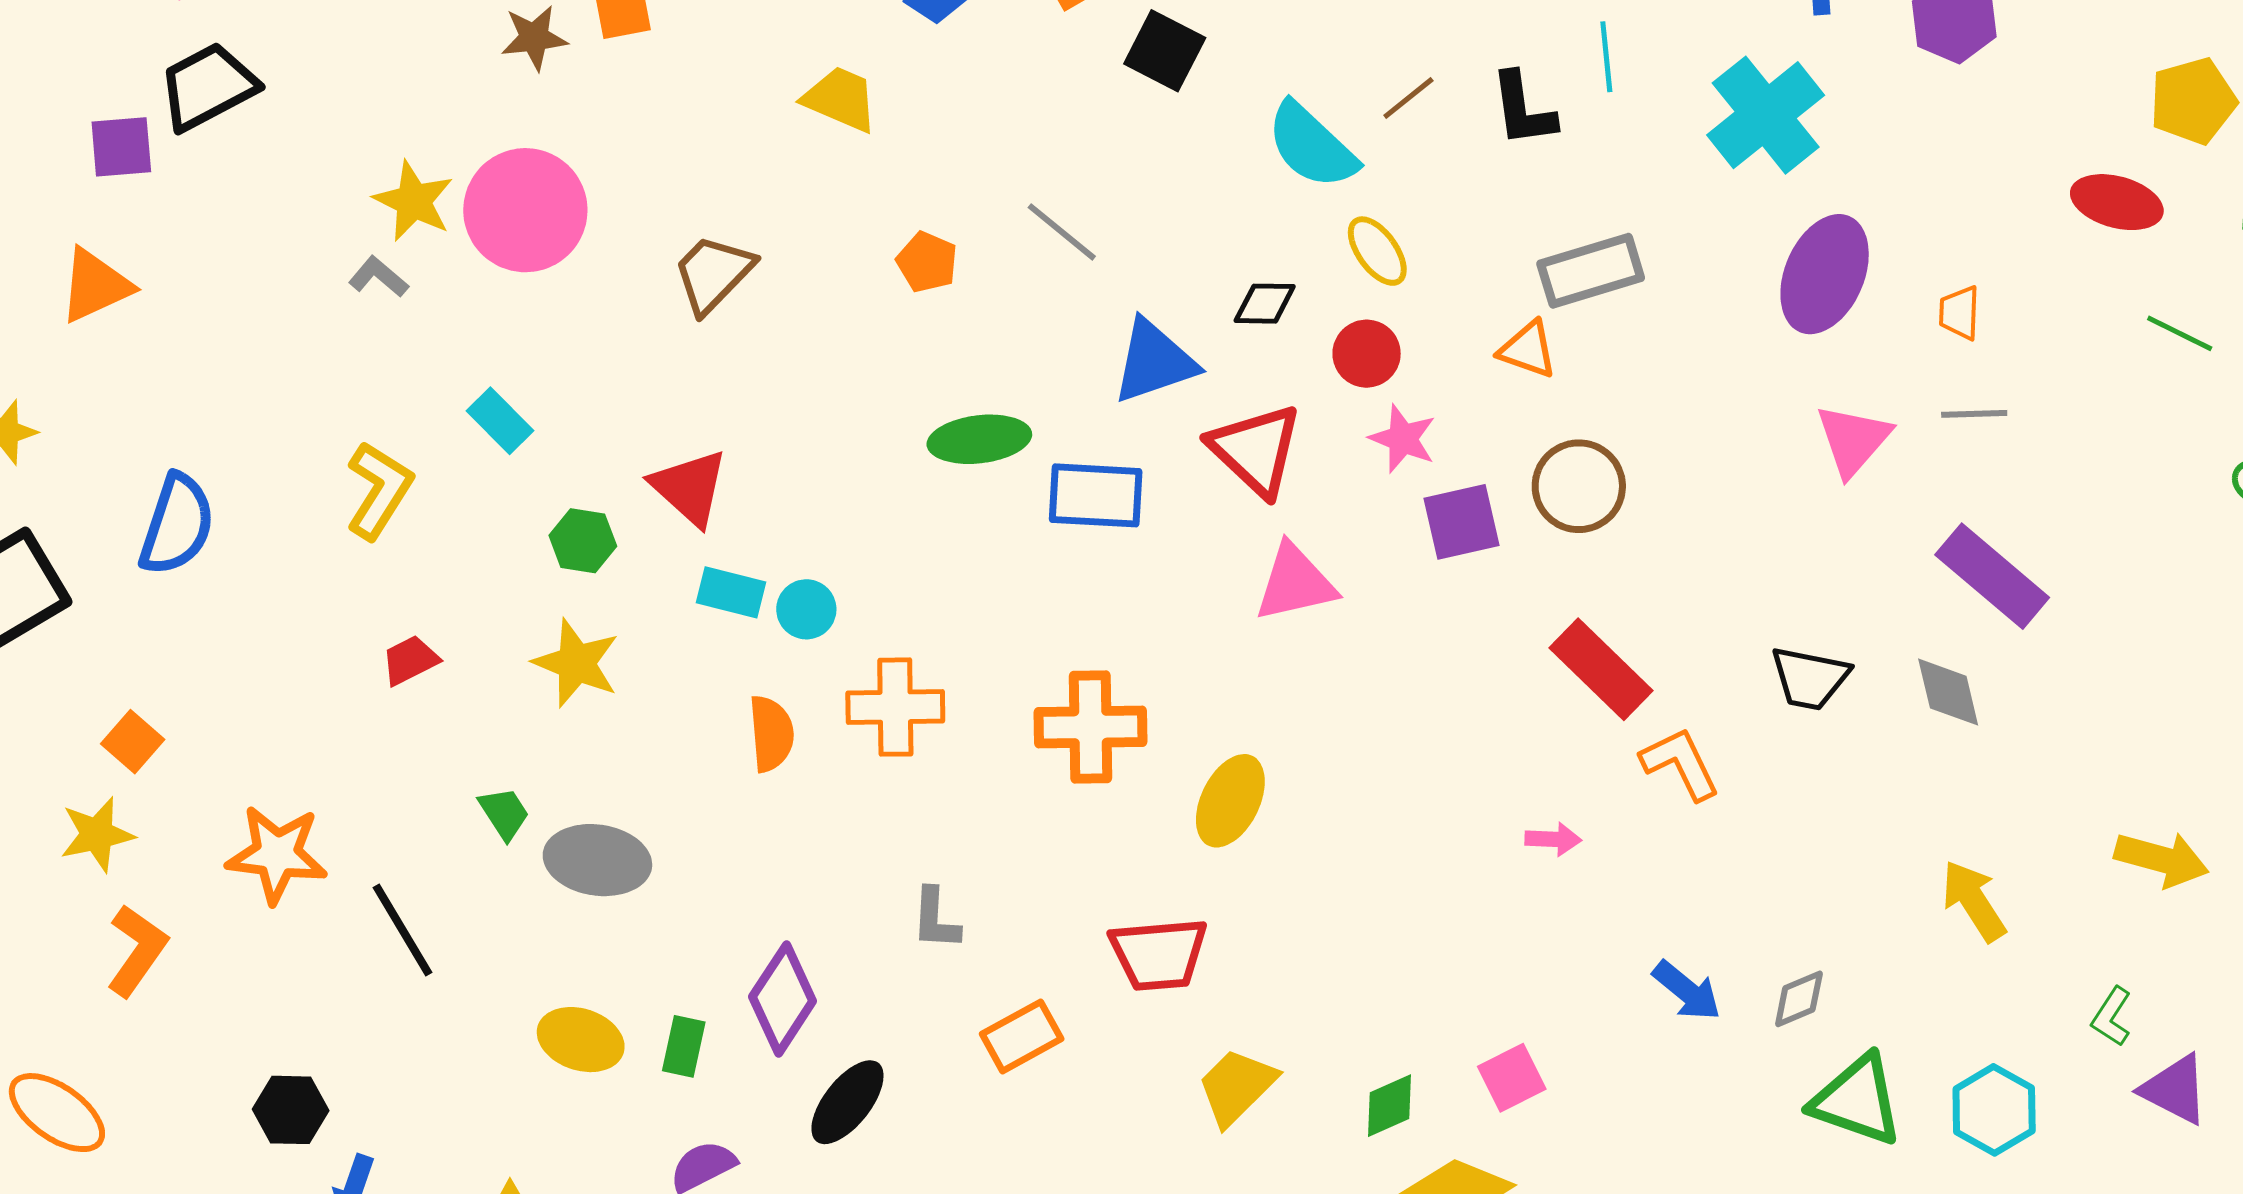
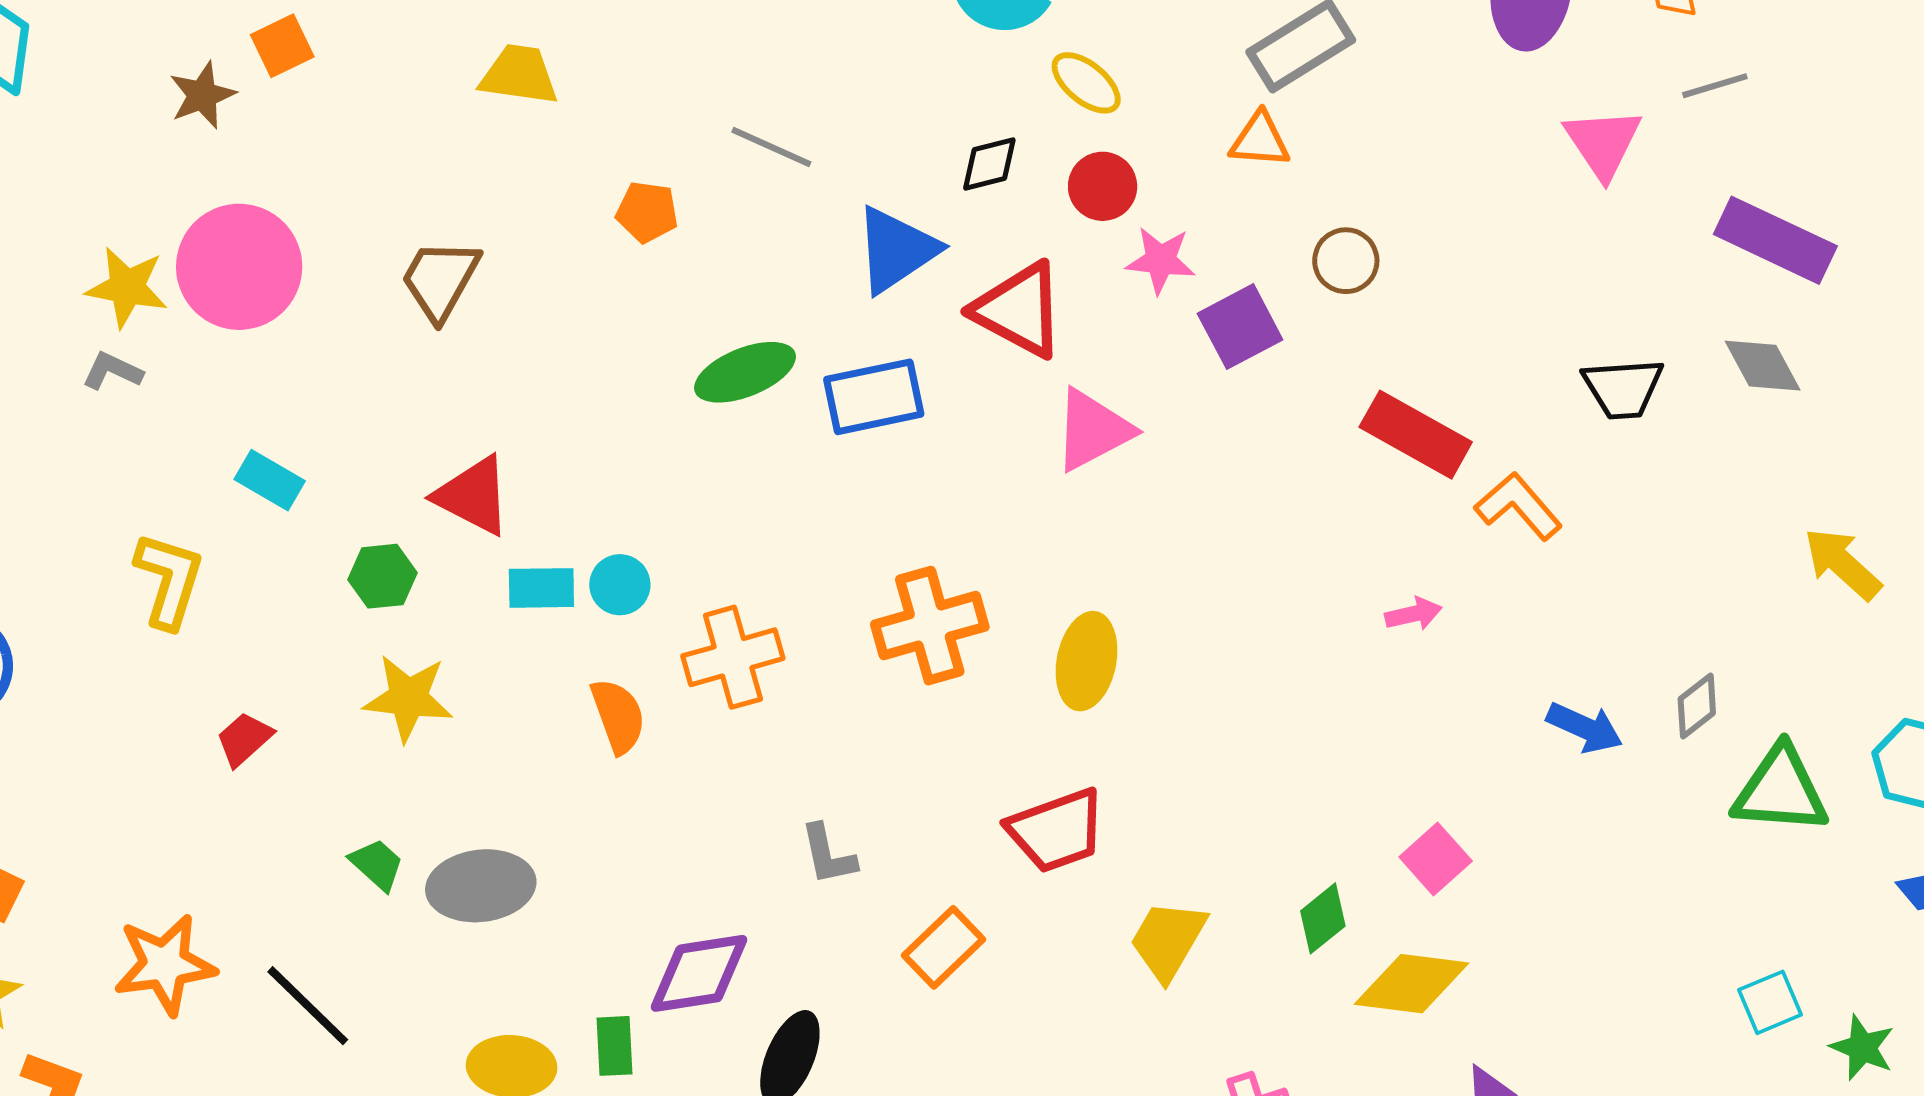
brown circle: (1579, 486) -> (1346, 261), size x0.7
purple diamond: (783, 999) -> (699, 973), turned 63

